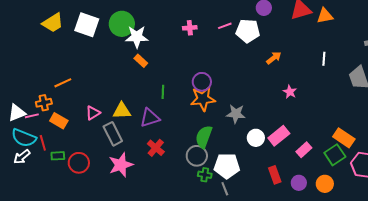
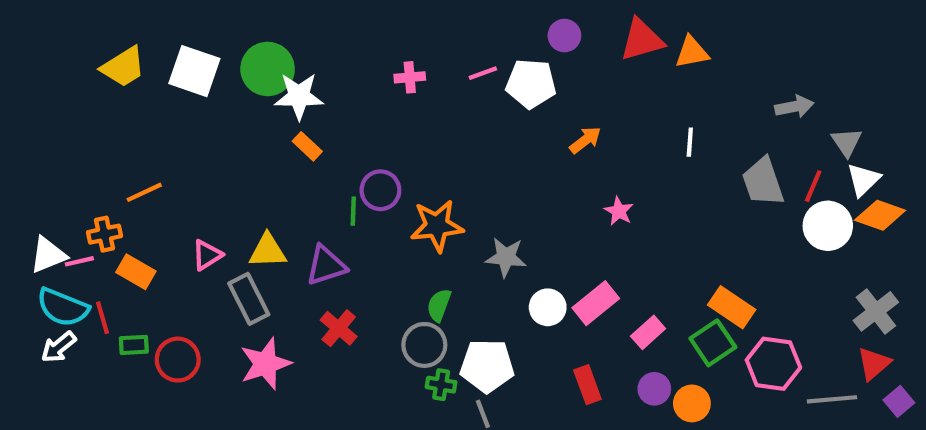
purple circle: (202, 82) -> (380, 190), moved
green semicircle: (204, 137) -> (439, 305), size x0.7
purple circle: (299, 183) -> (654, 389), moved

